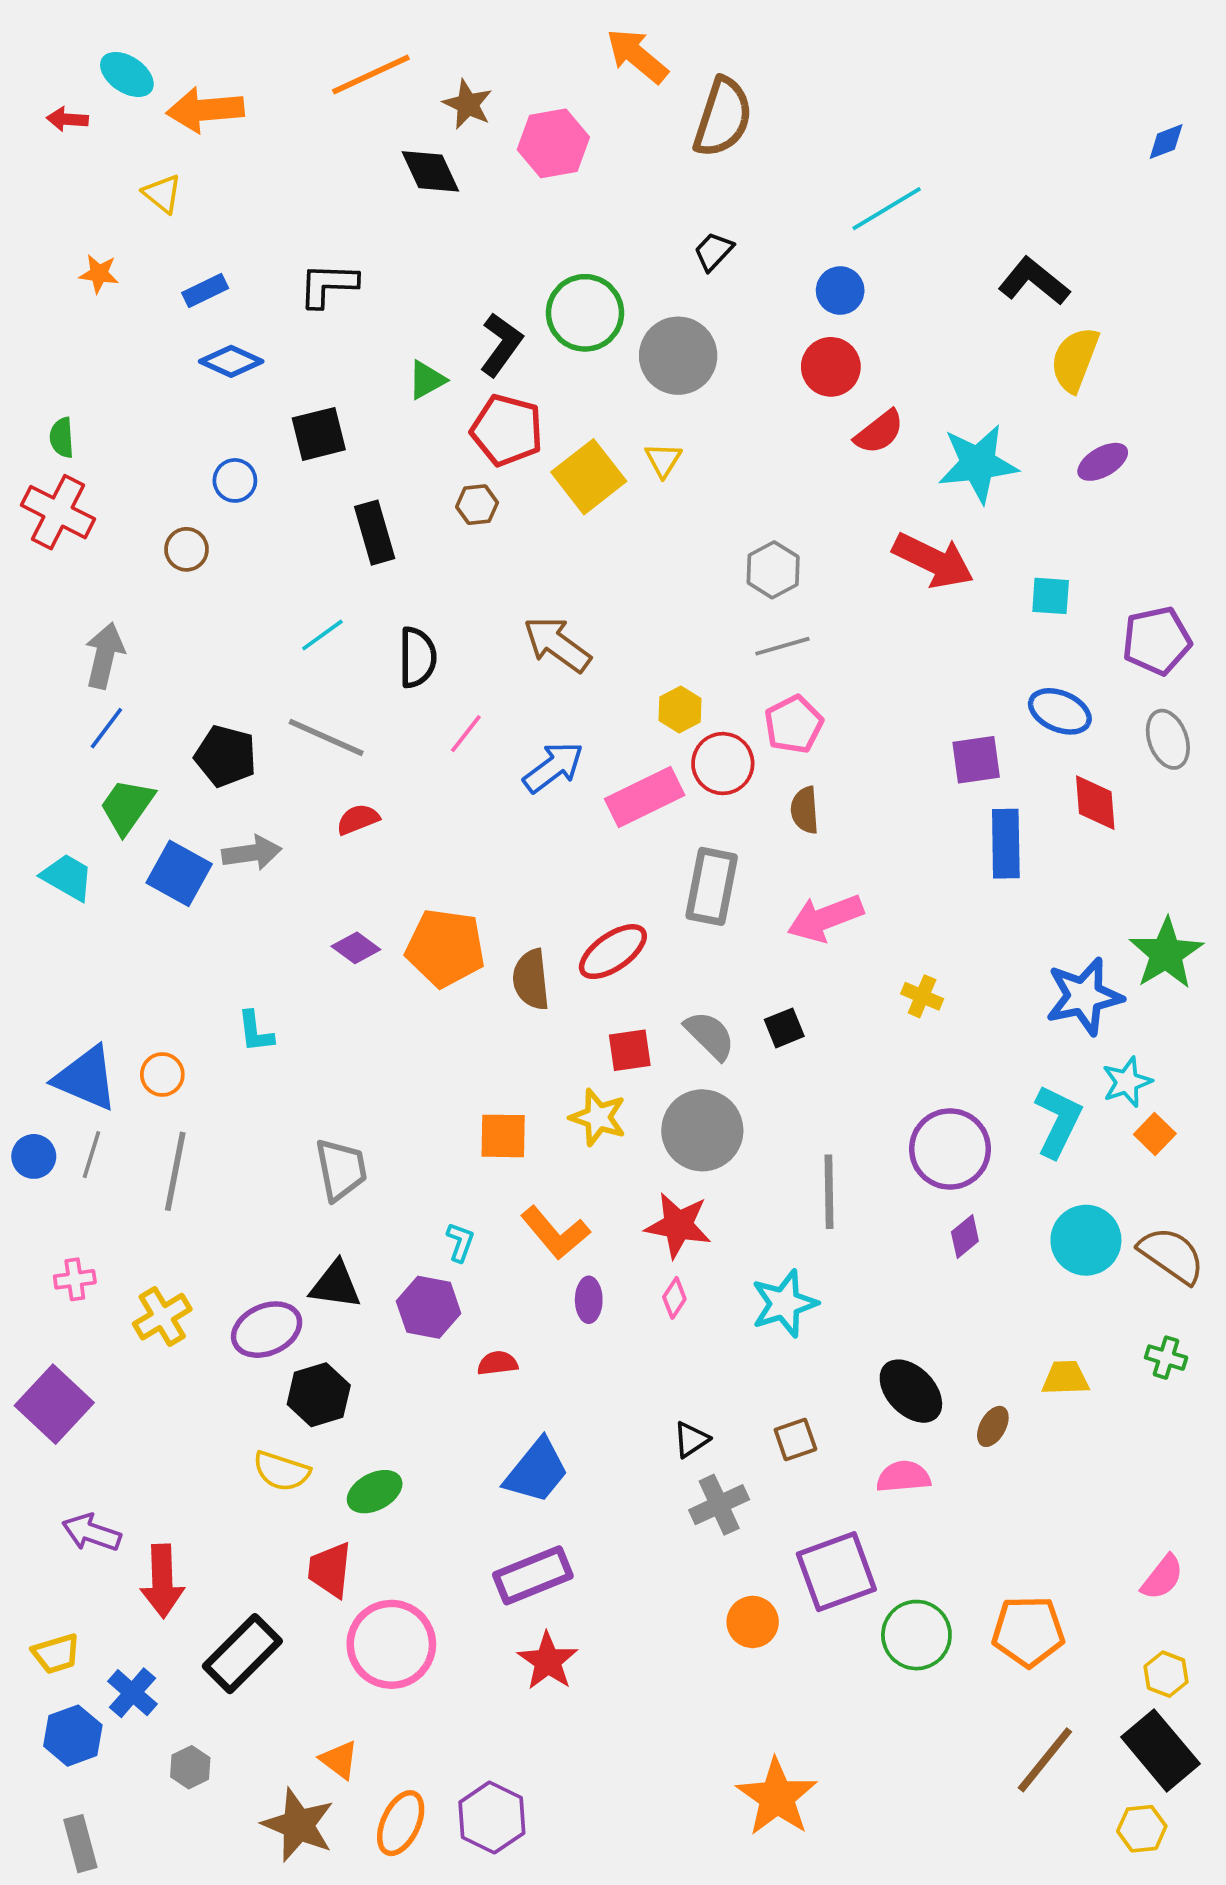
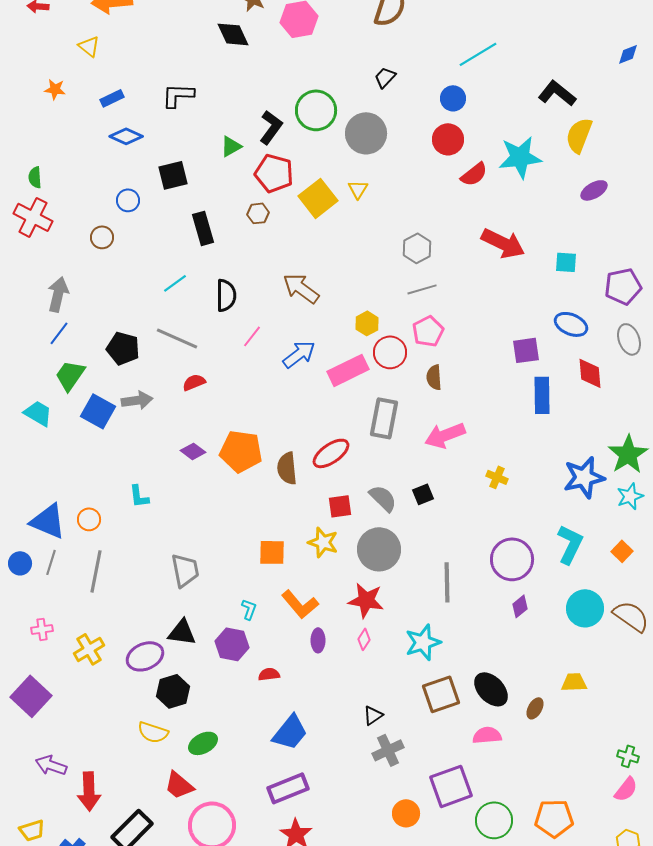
blue diamond: (1166, 142) -> (628, 54), moved
cyan star: (978, 464) -> (520, 157), moved
cyan star: (1127, 1082) -> (630, 496), moved
green cross: (1166, 1358) -> (628, 756), moved
brown square: (795, 1439) -> (441, 694), moved, size x1.6
red trapezoid: (330, 1570) -> (179, 785), turned -56

